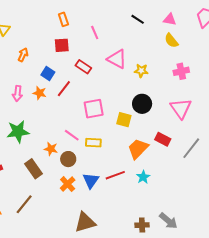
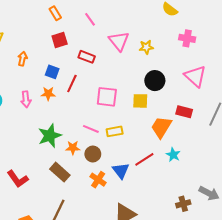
pink triangle: (117, 59) -> (119, 41), turned 35
pink cross: (181, 71) -> (187, 38), turned 35
pink square: (94, 109) -> (107, 97), turned 30
green star: (18, 132) -> (50, 136), moved

